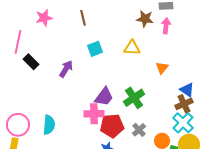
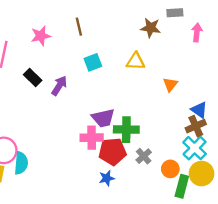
pink star: (44, 18) -> (41, 36), moved
pink arrow: (166, 26) -> (197, 32), moved
black rectangle: (31, 62) -> (33, 78), moved
purple trapezoid: (104, 97) -> (103, 118), turned 40
green cross: (134, 98) -> (126, 130), moved, turned 35
cyan semicircle: (49, 125) -> (21, 163), moved

